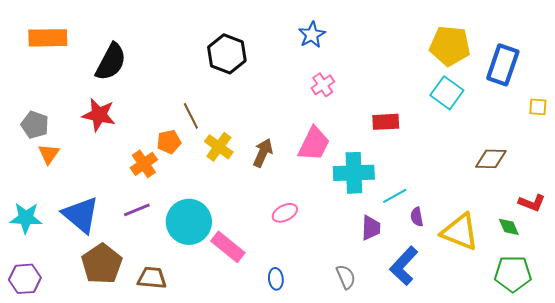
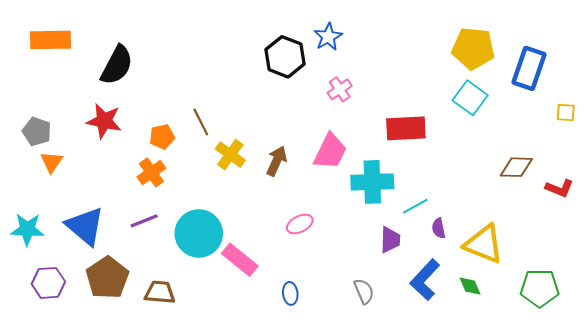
black hexagon: (227, 54) -> (285, 57), moved
red rectangle: (386, 122) -> (406, 128), size x1.4
orange pentagon: (169, 142) -> (162, 137), moved
red L-shape: (532, 203) -> (559, 188), moved
green diamond: (509, 227) -> (470, 286), moved
purple hexagon: (25, 279) -> (48, 283), moved

